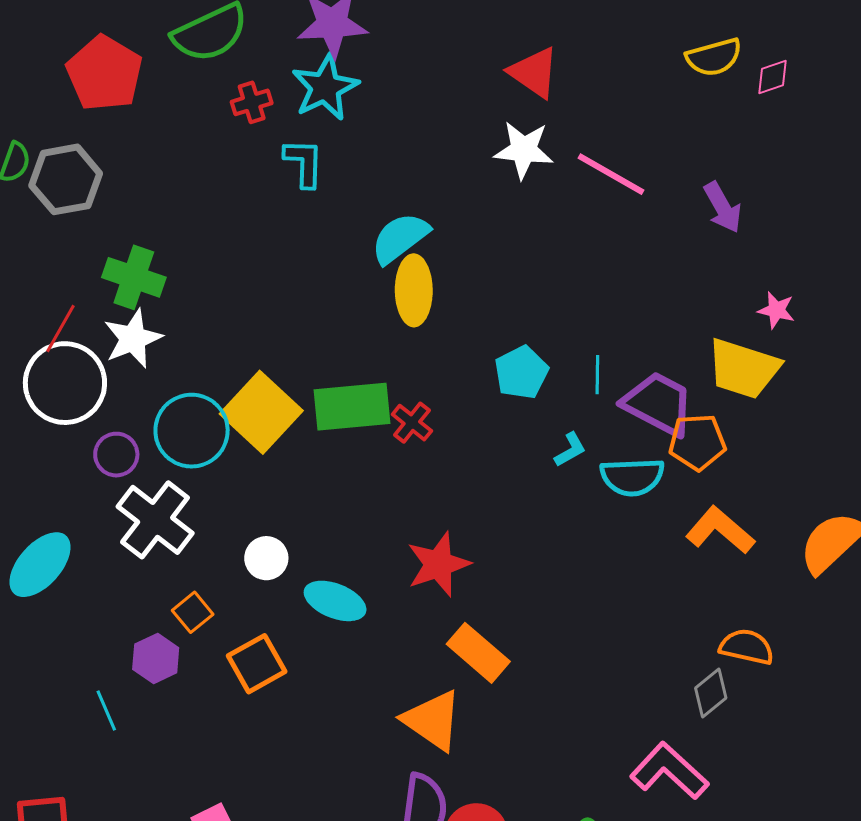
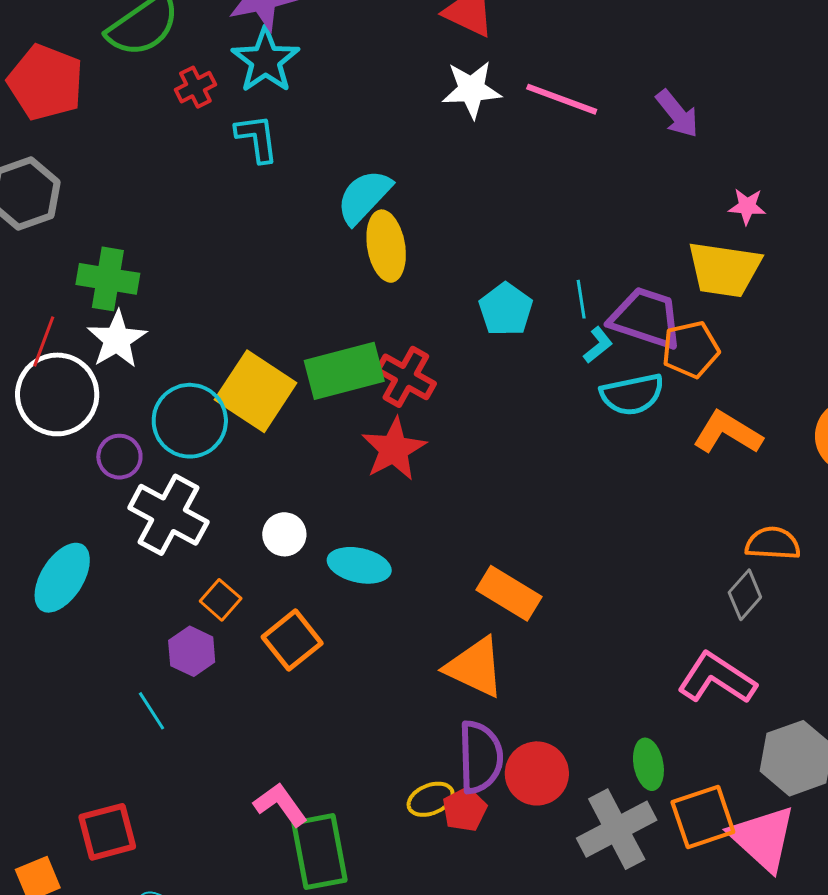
red cross: (412, 423) -> (406, 377), size x1.4
cyan L-shape: (570, 450) -> (598, 345), moved
red star: (438, 564) -> (394, 449), moved

